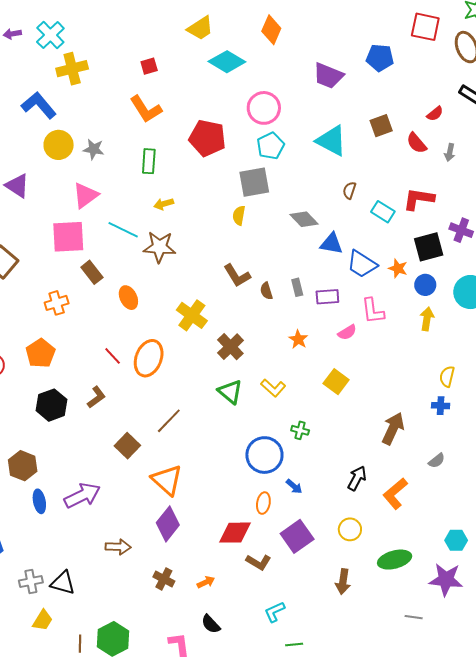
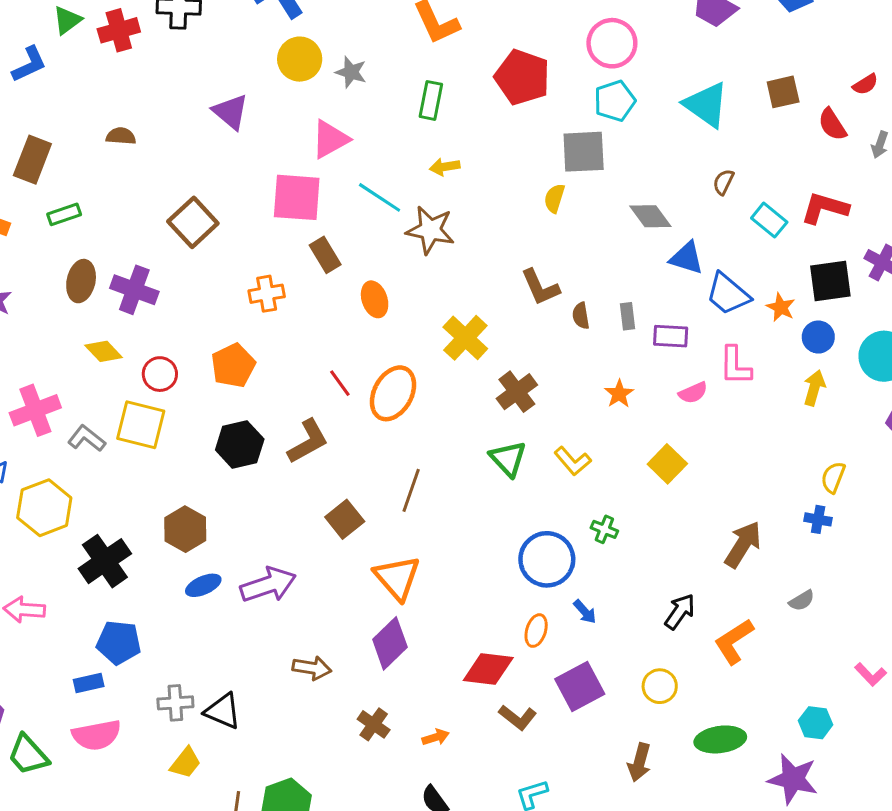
brown L-shape: (96, 397) -> (308, 441), size x1.4
brown line: (169, 421) -> (411, 490), turned -32
blue ellipse: (39, 501) -> (203, 585), turned 70

